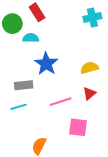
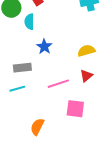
cyan semicircle: (31, 38) -> (29, 22), turned -91
blue star: (46, 64) -> (44, 47), size x0.7

